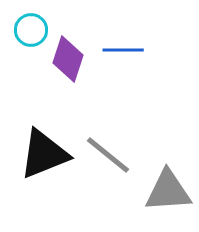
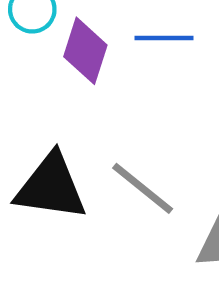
black triangle: (44, 154) -> (51, 187), turned 30

